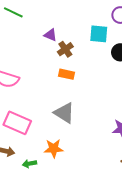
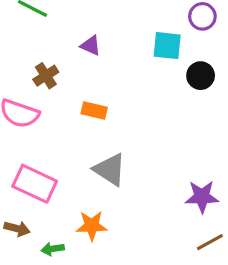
brown cross: (65, 49) -> (46, 76), moved
orange rectangle: (66, 74) -> (94, 111), moved

